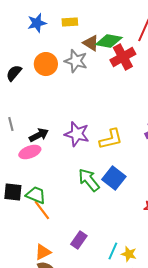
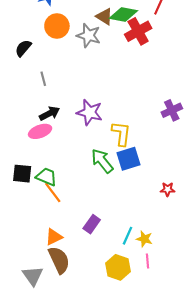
orange circle: (46, 64) -> (57, 26), moved
gray line: (11, 124) -> (43, 79), moved
yellow L-shape: (111, 139) -> (121, 133), moved, turned -70
blue square: (114, 178) -> (129, 159), turned 35

